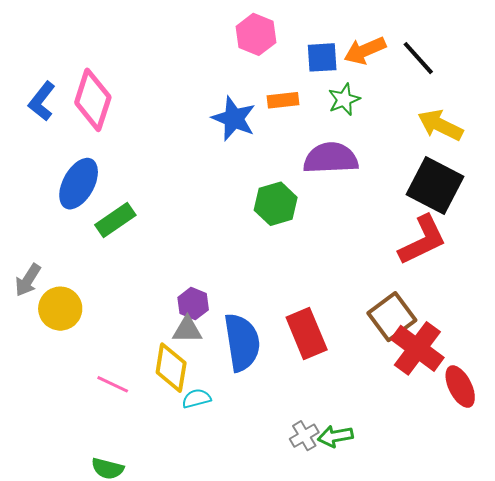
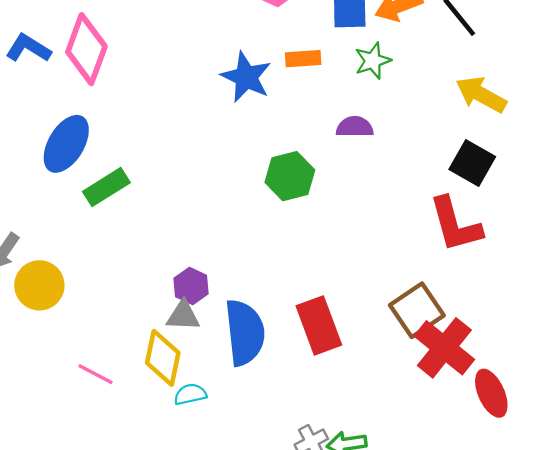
blue L-shape: (42, 101) -> (28, 48), turned 81
purple semicircle: (331, 158) -> (355, 127), size x0.6
black square: (435, 185) -> (472, 163), size x0.7
red L-shape: (423, 240) -> (455, 225), turned 98

